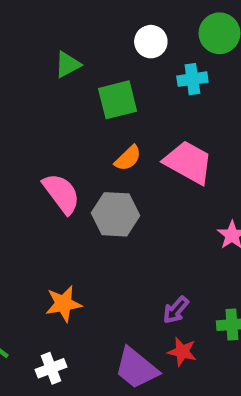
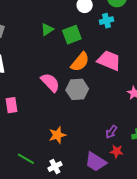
green triangle: (68, 64) -> (47, 29), moved
orange semicircle: (128, 158) -> (80, 62), size x1.5

